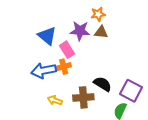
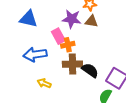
blue triangle: (47, 36) -> (28, 19), moved, turned -30
orange cross: (64, 67) -> (68, 45), moved
brown cross: (83, 97) -> (72, 64), moved

